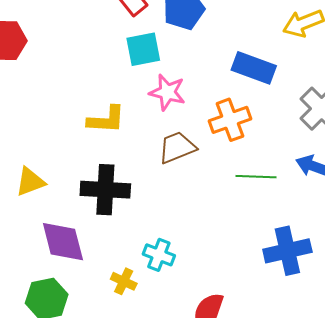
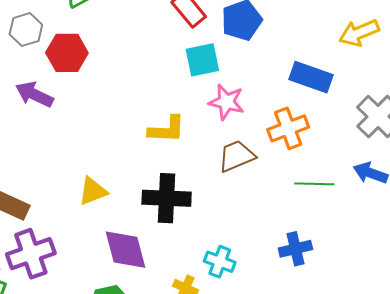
blue cross: (287, 251) -> (295, 249), moved, size x0.7

